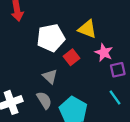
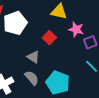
white pentagon: (51, 38) -> (15, 23), moved

